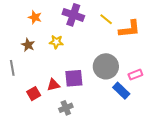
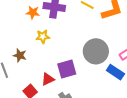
orange star: (35, 17) -> (33, 13), moved
brown star: (28, 45) -> (20, 55), moved

